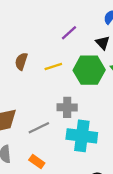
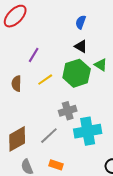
purple line: (69, 33) -> (34, 55), moved

